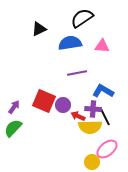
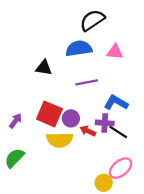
black triangle: (39, 29) -> (44, 68), moved, turned 35
black line: (105, 117) -> (118, 132), turned -30
yellow semicircle: (90, 127) -> (60, 140), moved
green semicircle: (13, 128) -> (14, 158), moved

